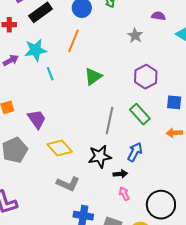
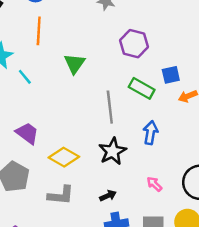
blue square: (174, 102) -> (171, 75), moved
black arrow: (120, 174) -> (108, 196), moved
gray L-shape: (68, 184) -> (61, 195), moved

